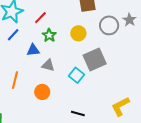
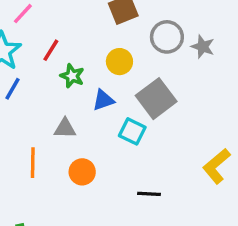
gray star: (129, 20) -> (203, 47), moved
blue triangle: (33, 50) -> (103, 100), moved
gray triangle: (48, 65) -> (65, 128), moved

